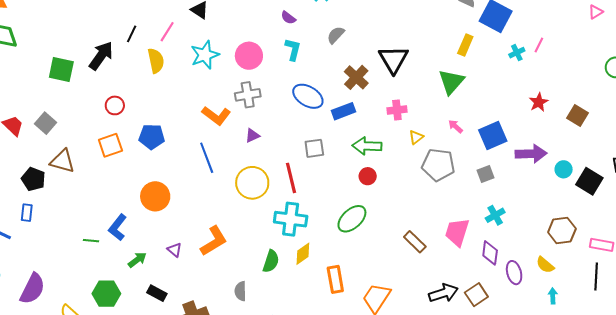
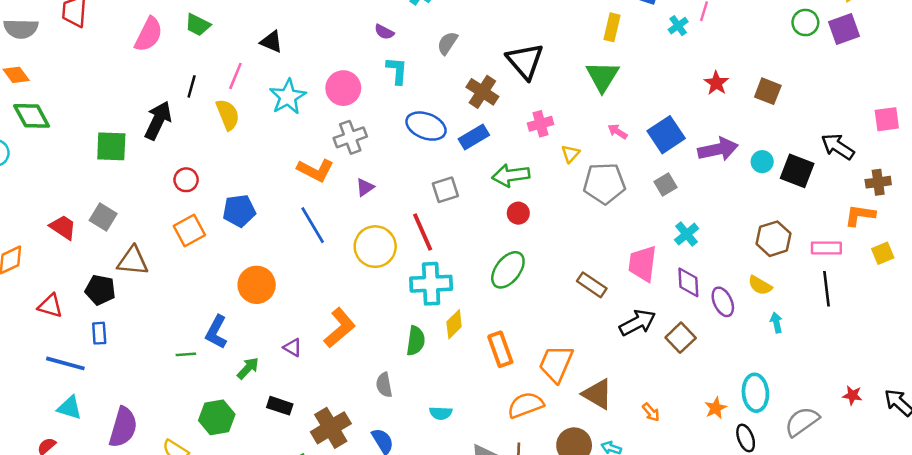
black arrow: (443, 293) -> (637, 323), moved

